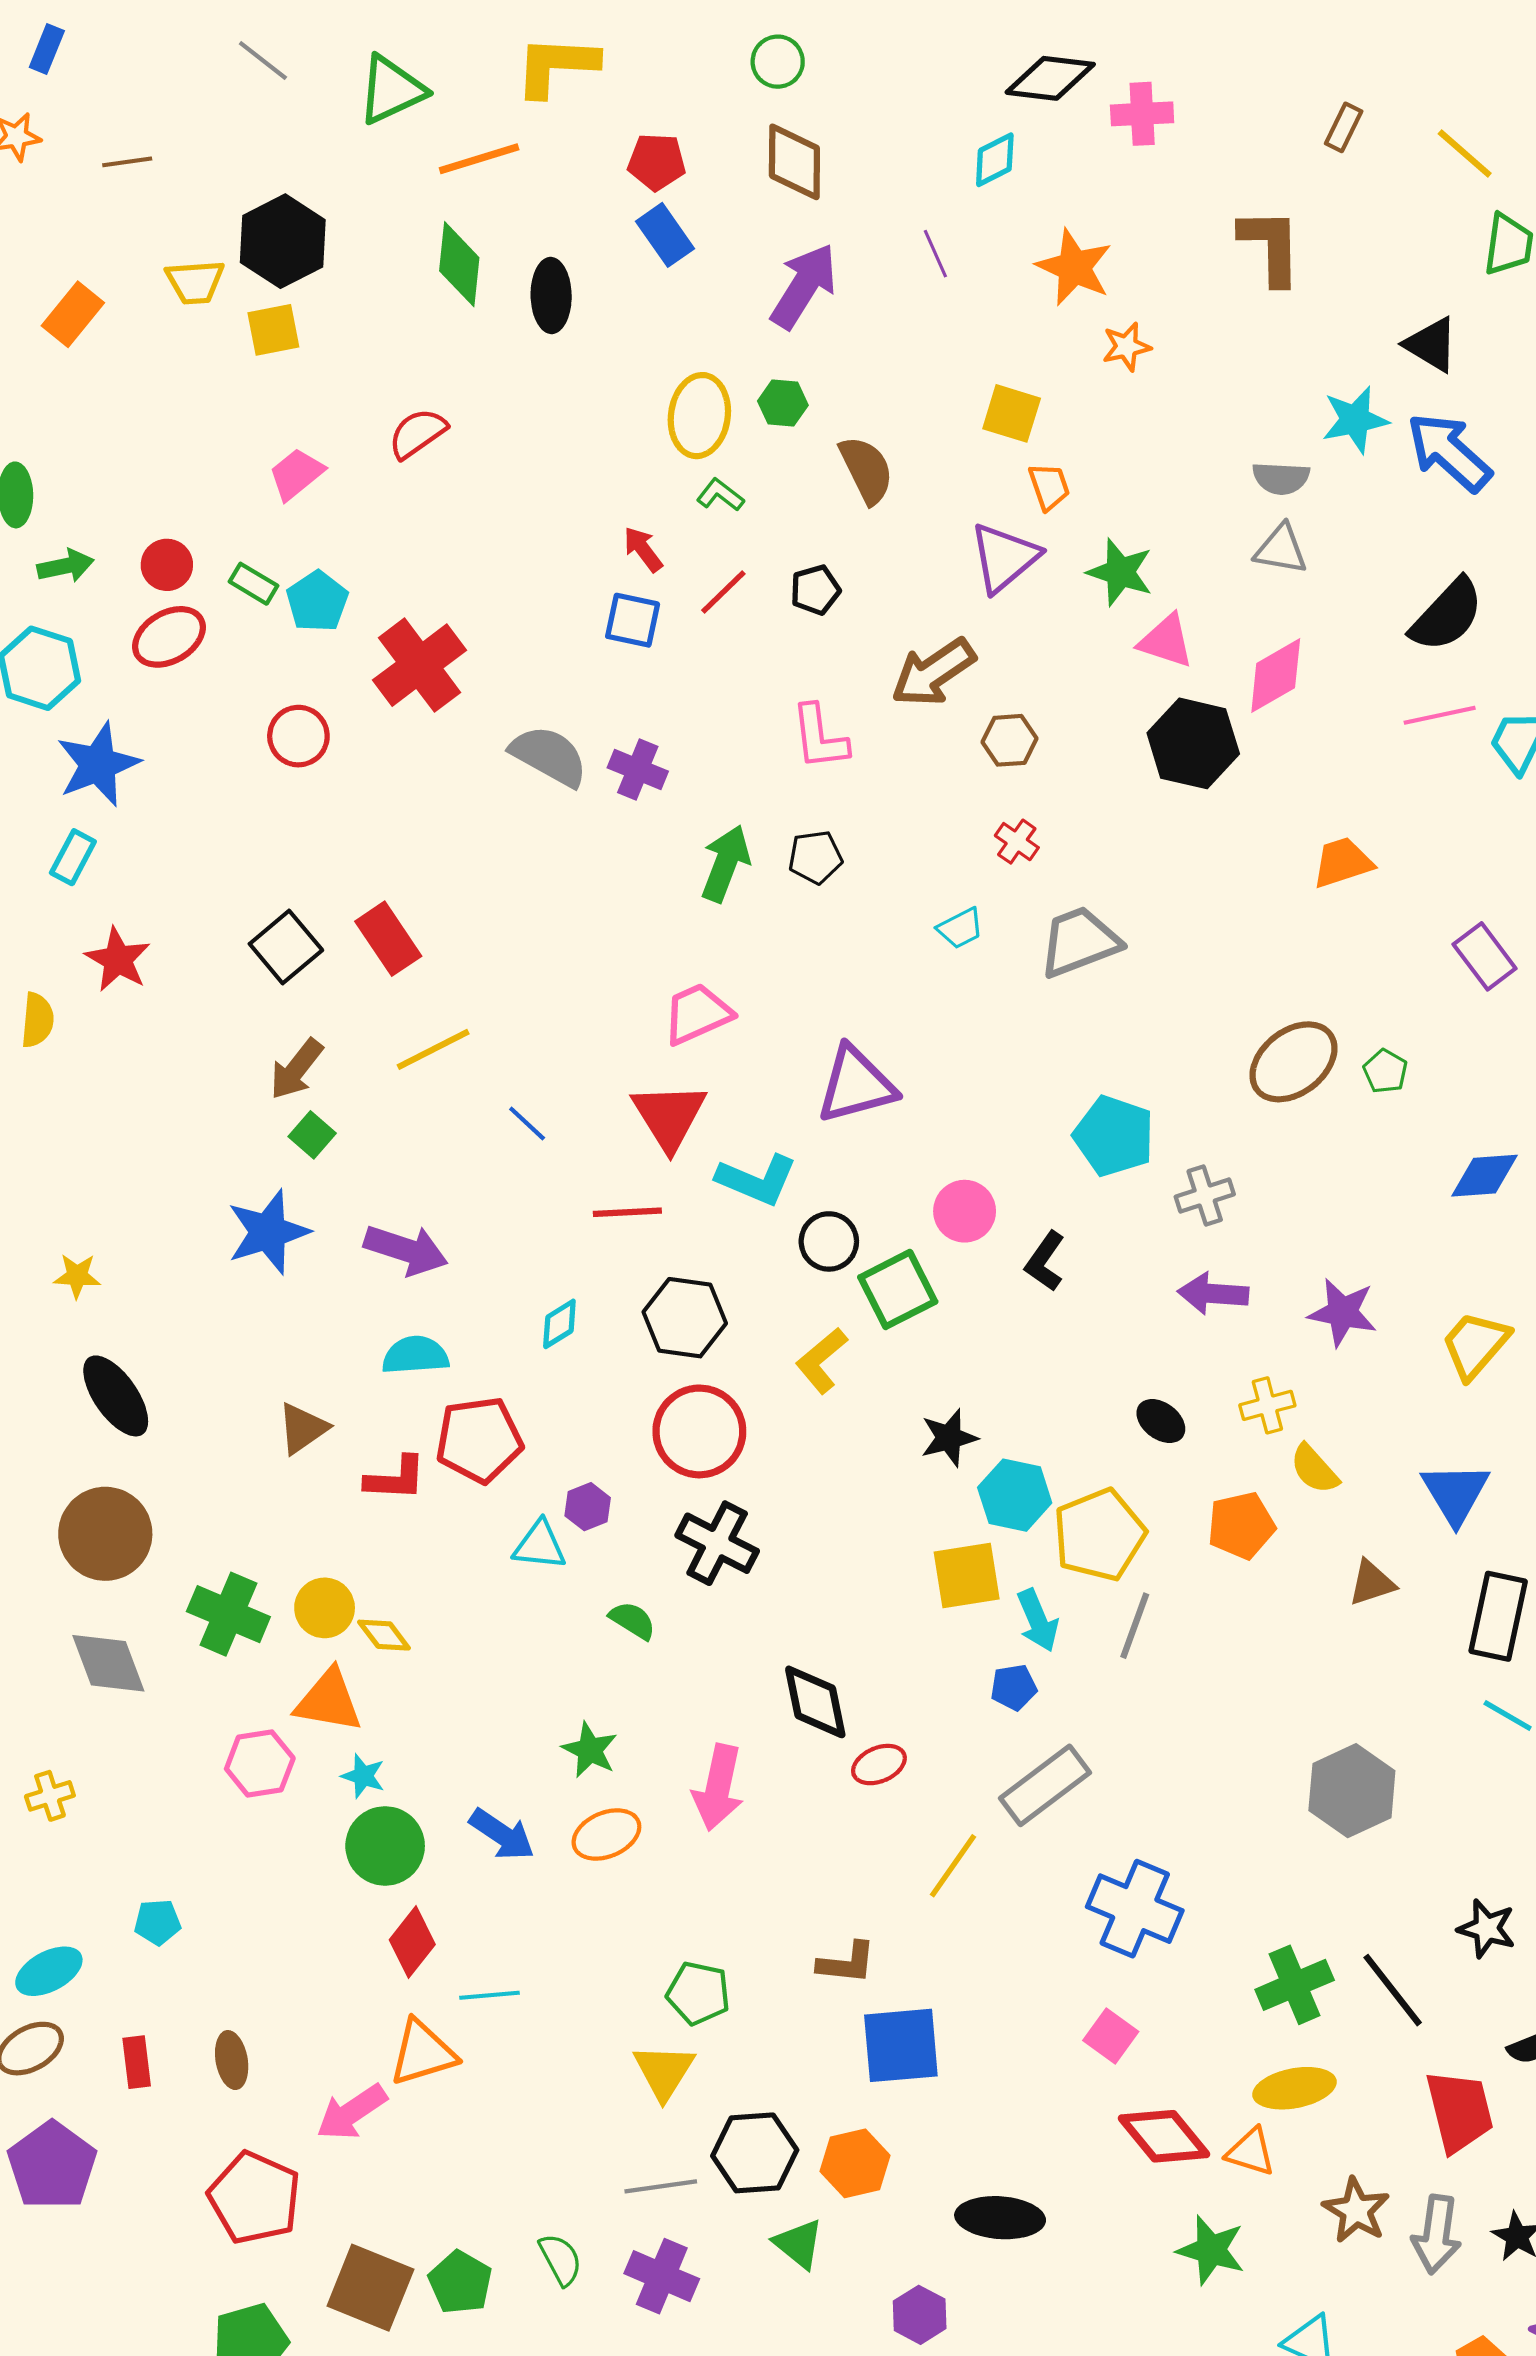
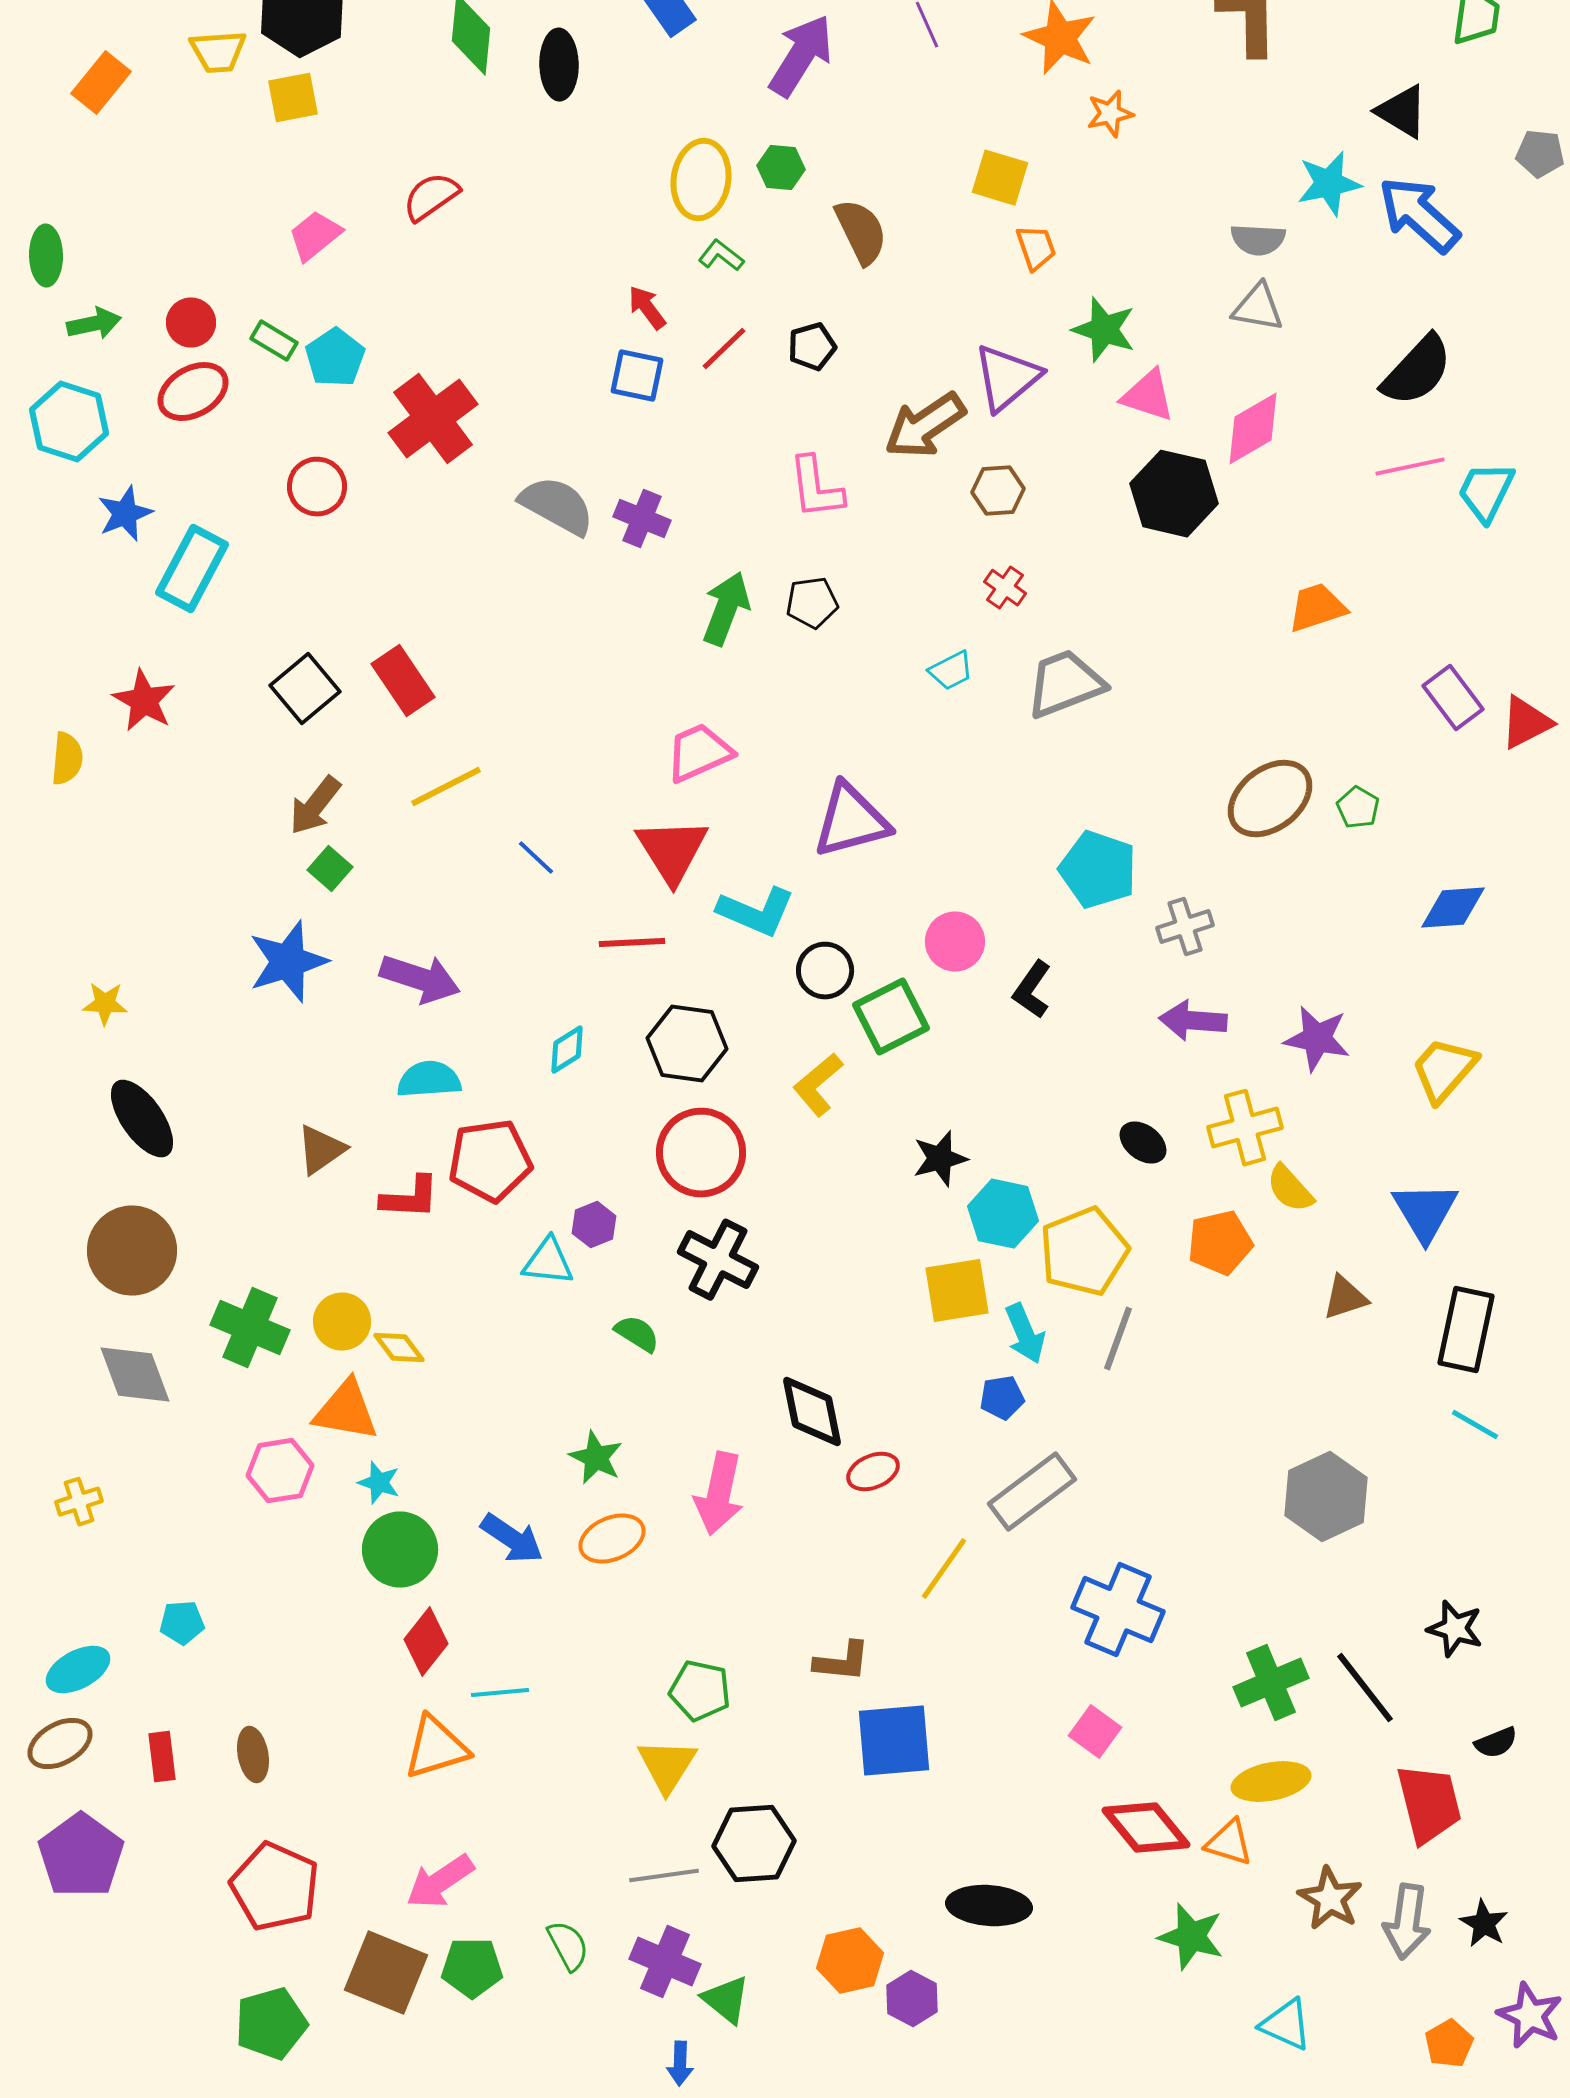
purple triangle: (1004, 558) -> (1007, 378), moved
blue star: (98, 764) -> (125, 514), size x0.7
cyan rectangle: (73, 857) -> (192, 569), moved, size x1.6
yellow cross: (1267, 1405) -> (1245, 1128), size x1.4
pink arrow: (352, 2112) -> (440, 1882), moved
orange hexagon: (855, 2163) -> (850, 1961), moved
green triangle: (799, 2244) -> (726, 2000), moved
green pentagon: (460, 2282) -> (472, 1968), turned -30

